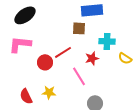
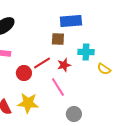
red star: (92, 58) -> (64, 65), moved
yellow star: (49, 92) -> (28, 103), size x1.5

